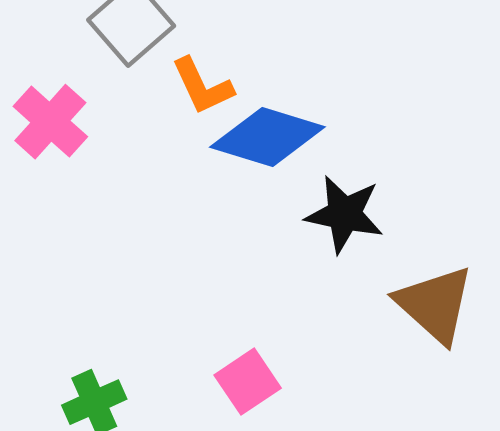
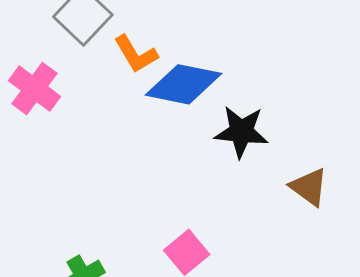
brown triangle: (435, 304) -> (309, 187), size x0.7

